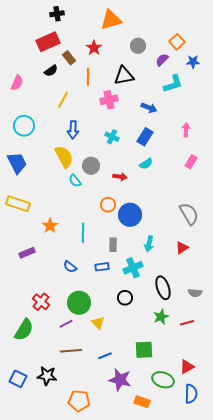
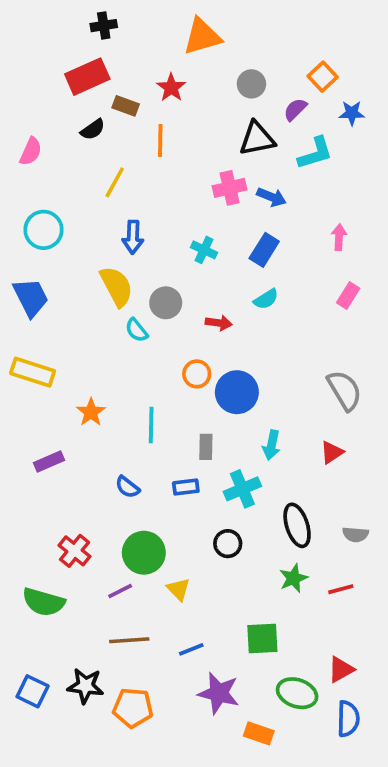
brown rectangle: (69, 58) -> (126, 106), turned -32
black triangle: (124, 76) -> (257, 139), moved
pink cross: (109, 100) -> (230, 188), moved
green semicircle: (24, 330) -> (44, 602), turned 75
orange pentagon: (79, 401) -> (133, 708), moved

